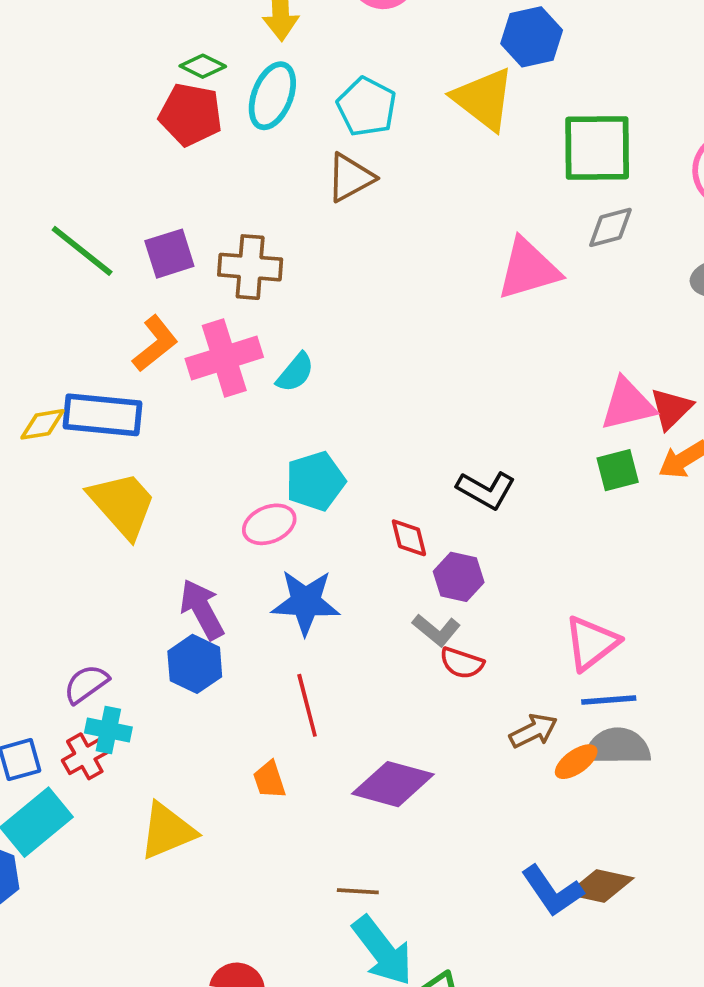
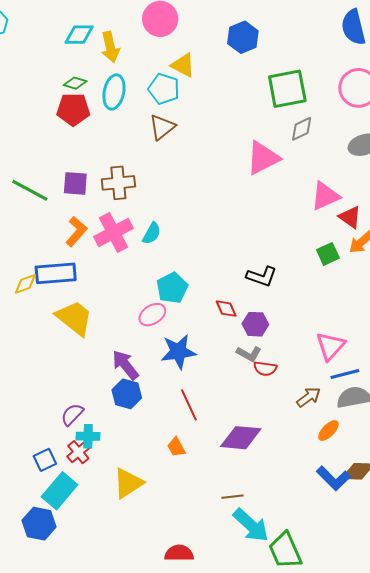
yellow triangle: (484, 99) -> (183, 65), moved, size x0.7
purple square: (169, 254) -> (75, 183), turned 32
pink triangle: (628, 404) -> (325, 196), moved
red triangle: (671, 409) -> (350, 217), turned -30
orange ellipse: (576, 762) -> (328, 431), moved

